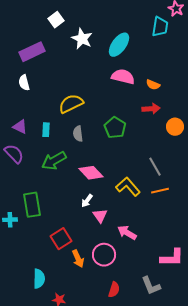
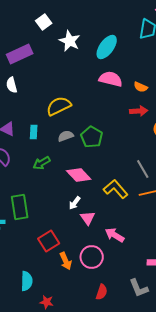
green pentagon: (115, 128) -> (92, 137), moved
gray semicircle: (78, 134) -> (66, 136), turned 77
green arrow: (54, 161) -> (42, 163), size x0.7

